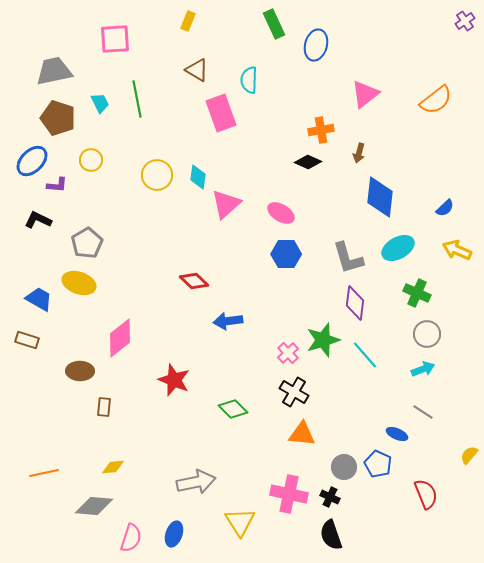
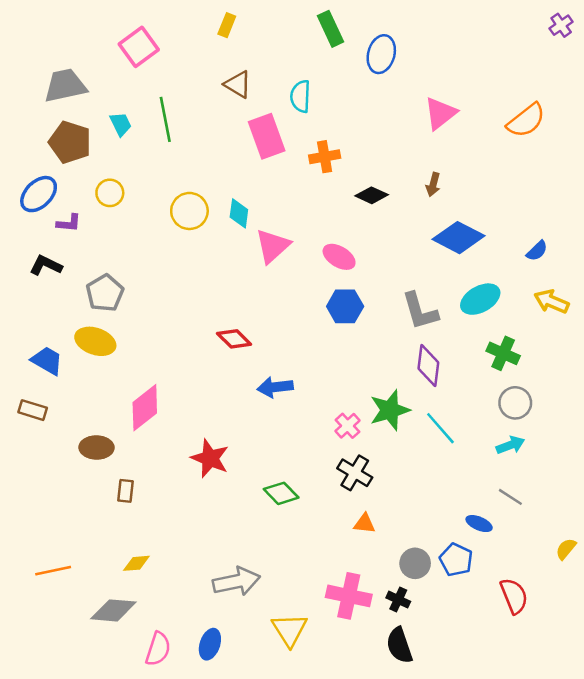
pink square: (115, 39) -> (139, 47), turned -32
orange cross: (321, 130) -> (325, 157), moved
blue diamond: (380, 197) -> (459, 238), turned -69
orange triangle: (302, 434) -> (364, 524), size x0.7

